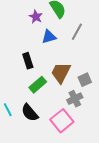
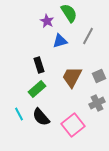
gray square: (85, 80) -> (99, 76), moved
green rectangle: (38, 85) -> (37, 89), moved
gray cross: (75, 99) -> (97, 103), moved

